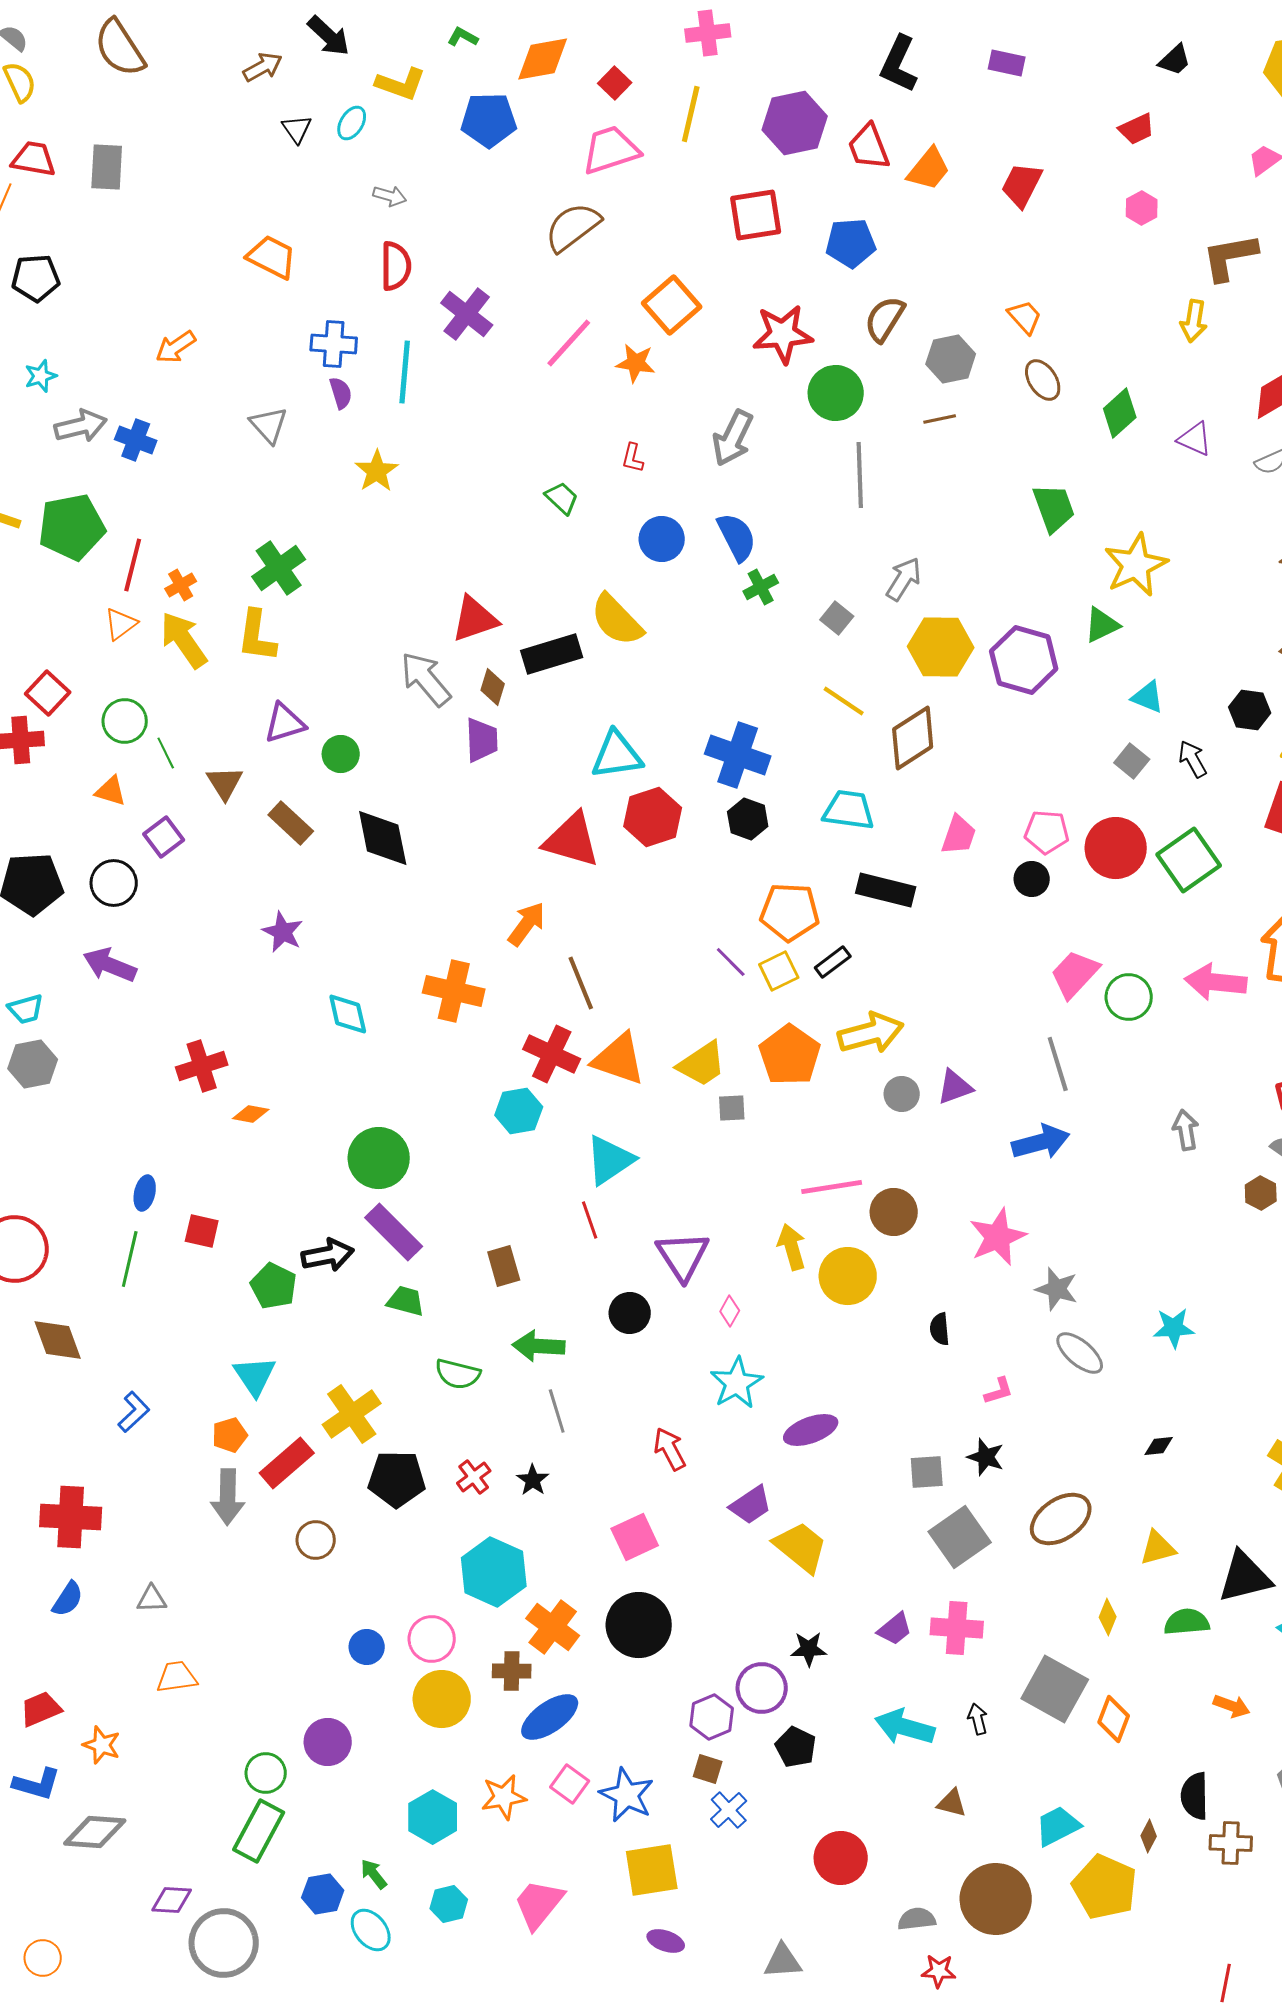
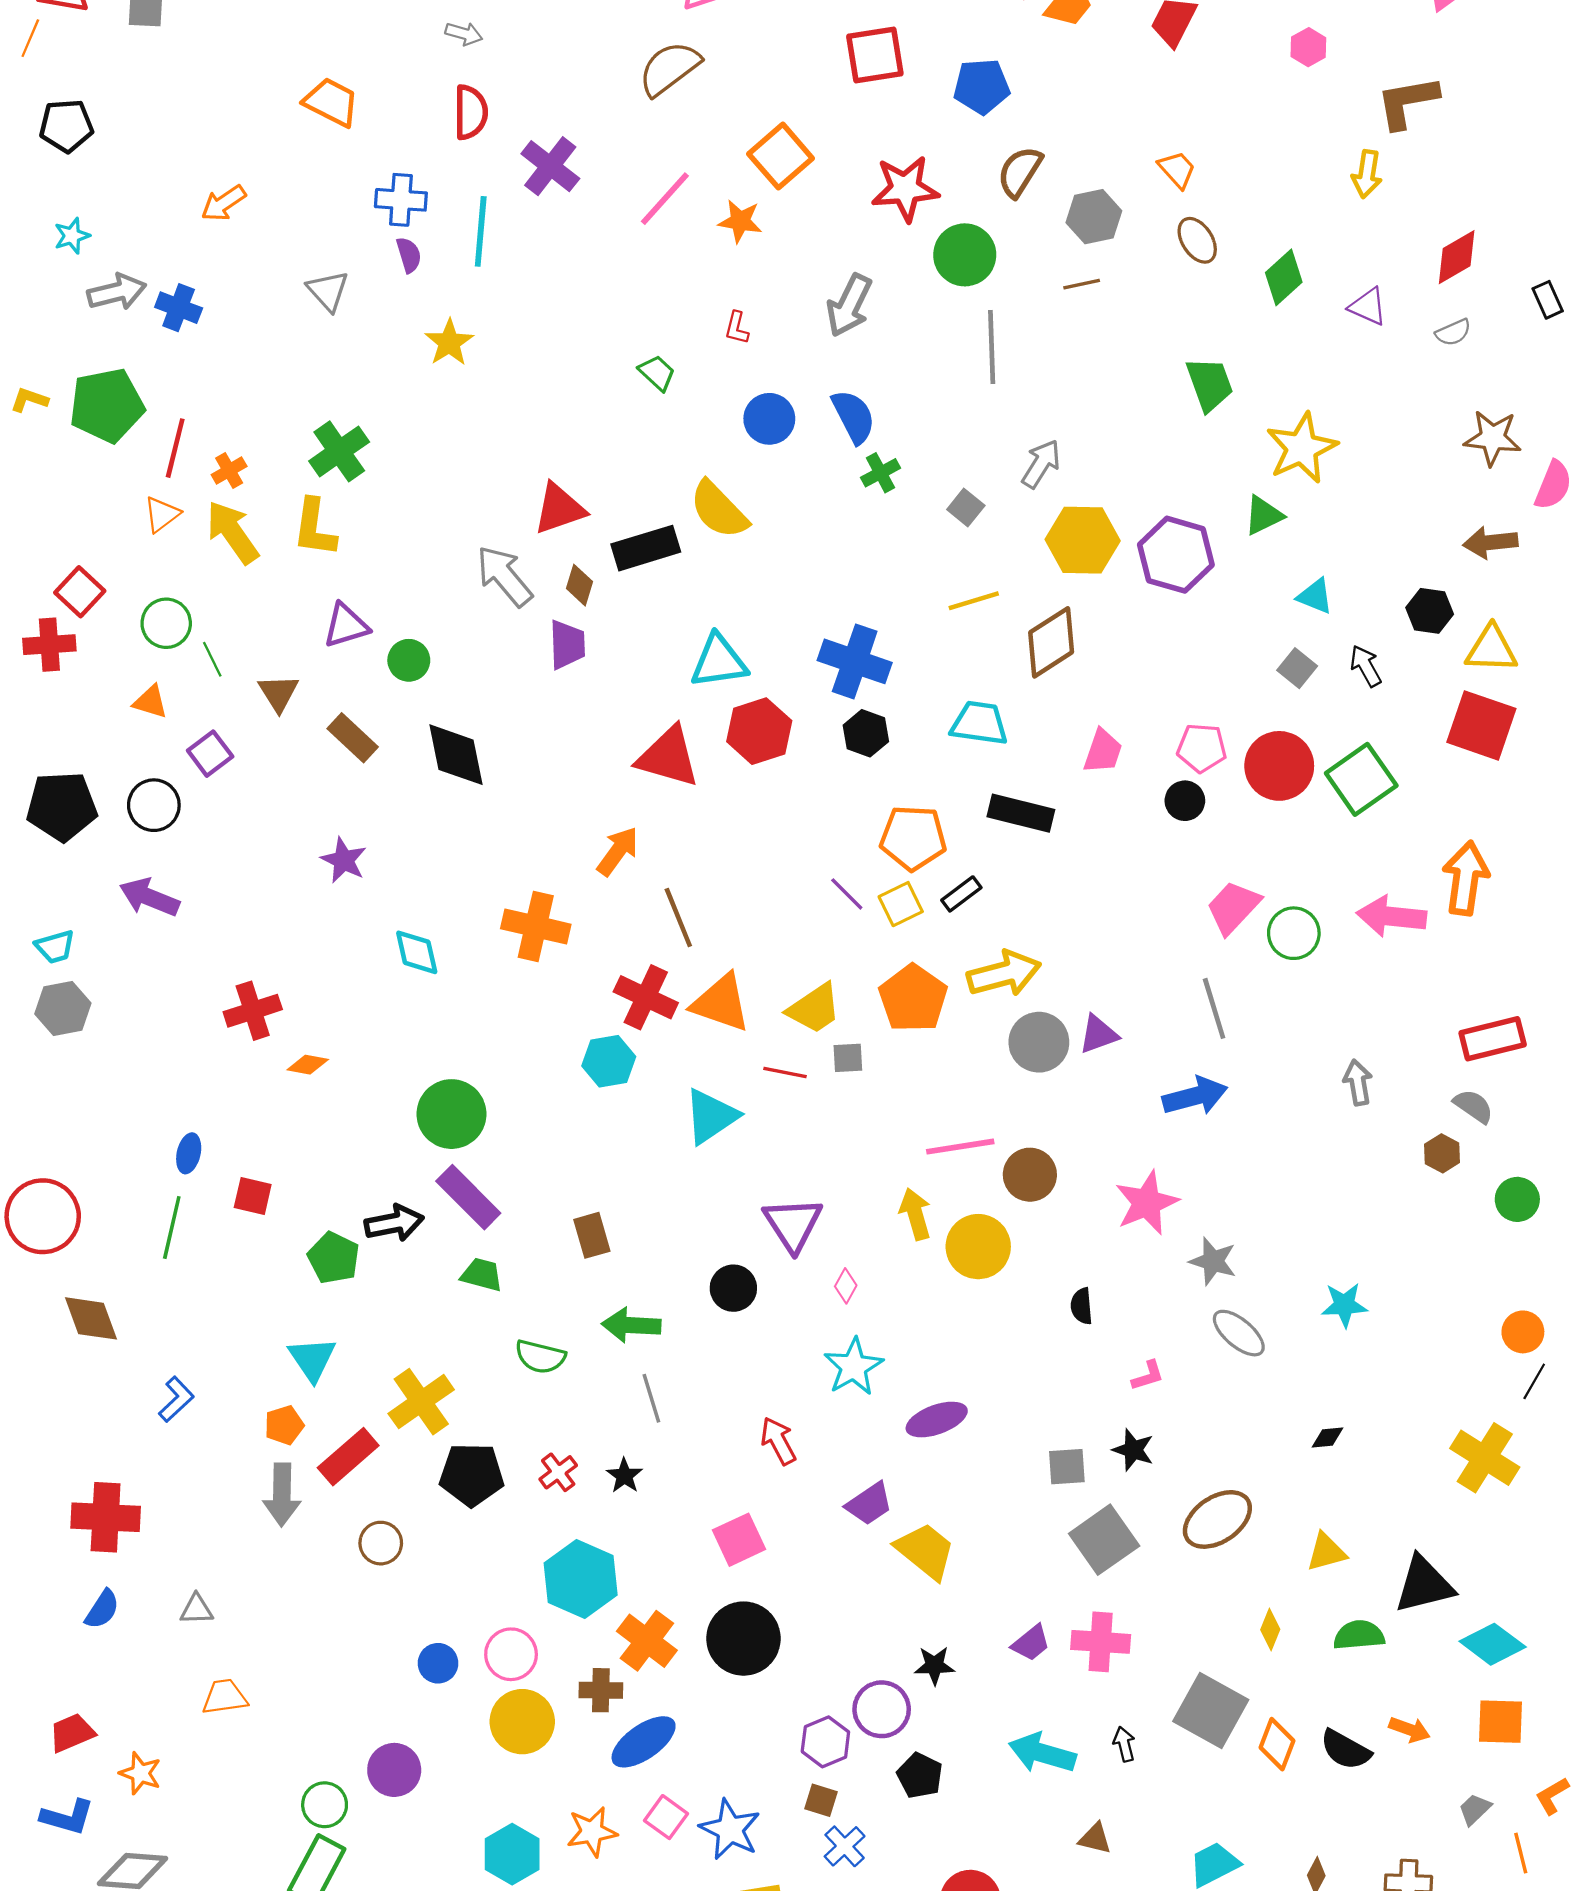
yellow line: (844, 701) -> (974, 601), turned -51
gray circle: (902, 1094) -> (1039, 1042), size x1.5
red line: (590, 1220) -> (785, 1072), moved, turned -60
black semicircle: (1195, 1796) -> (1345, 1750), moved, turned -60

